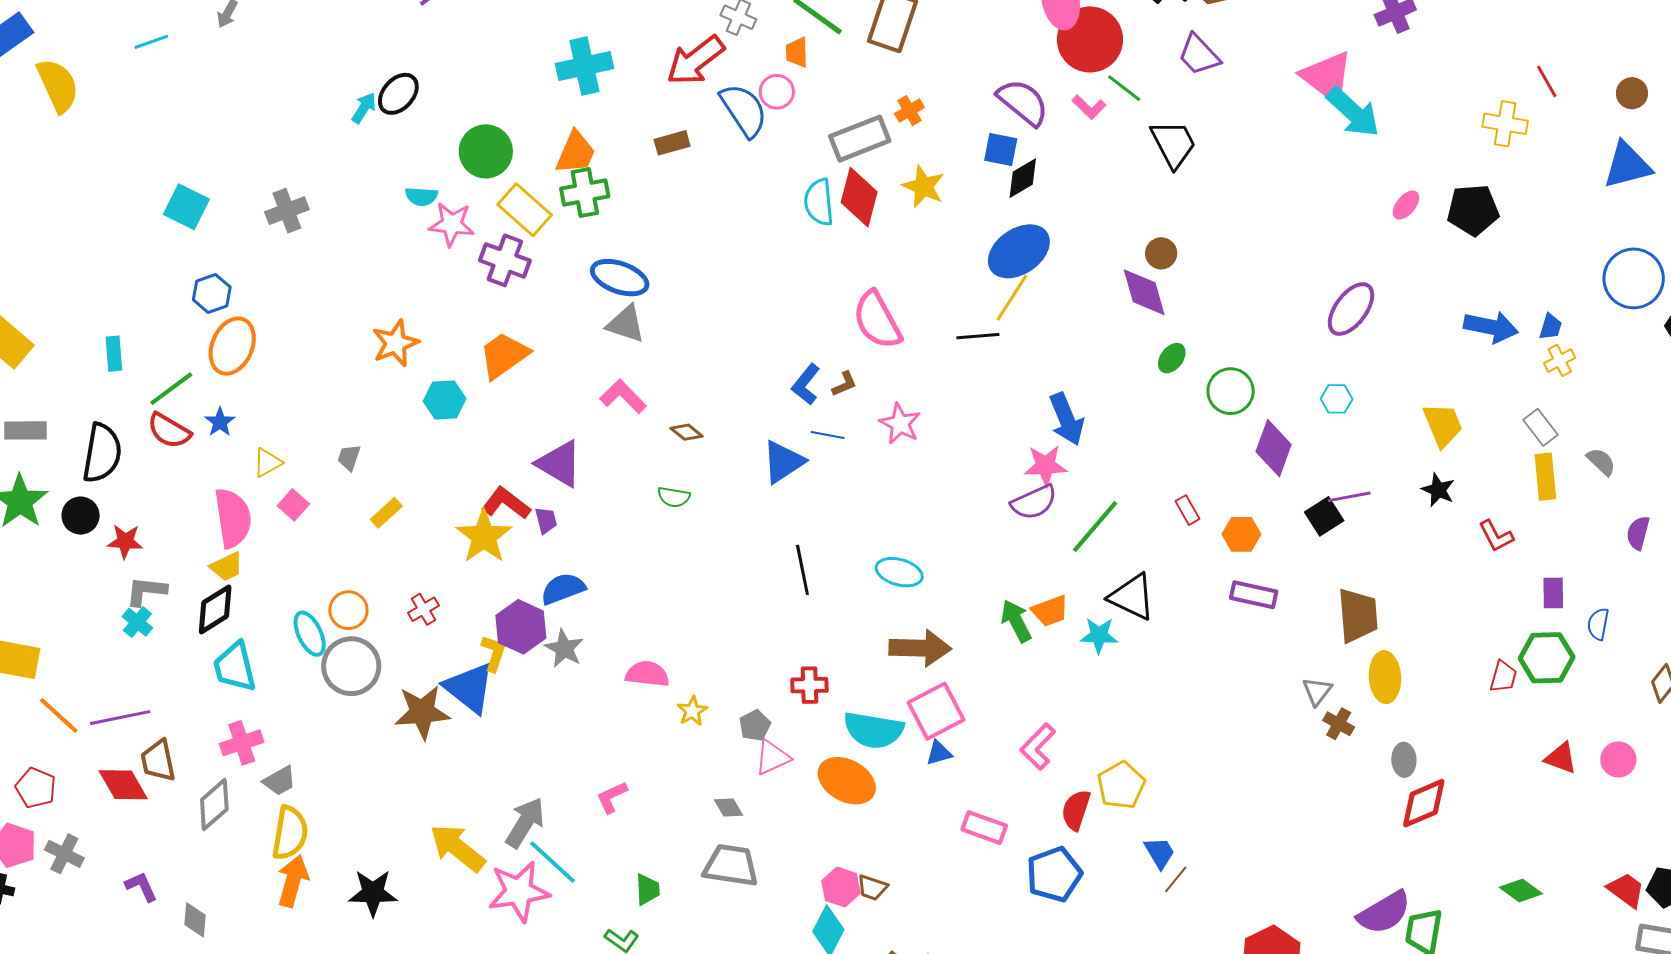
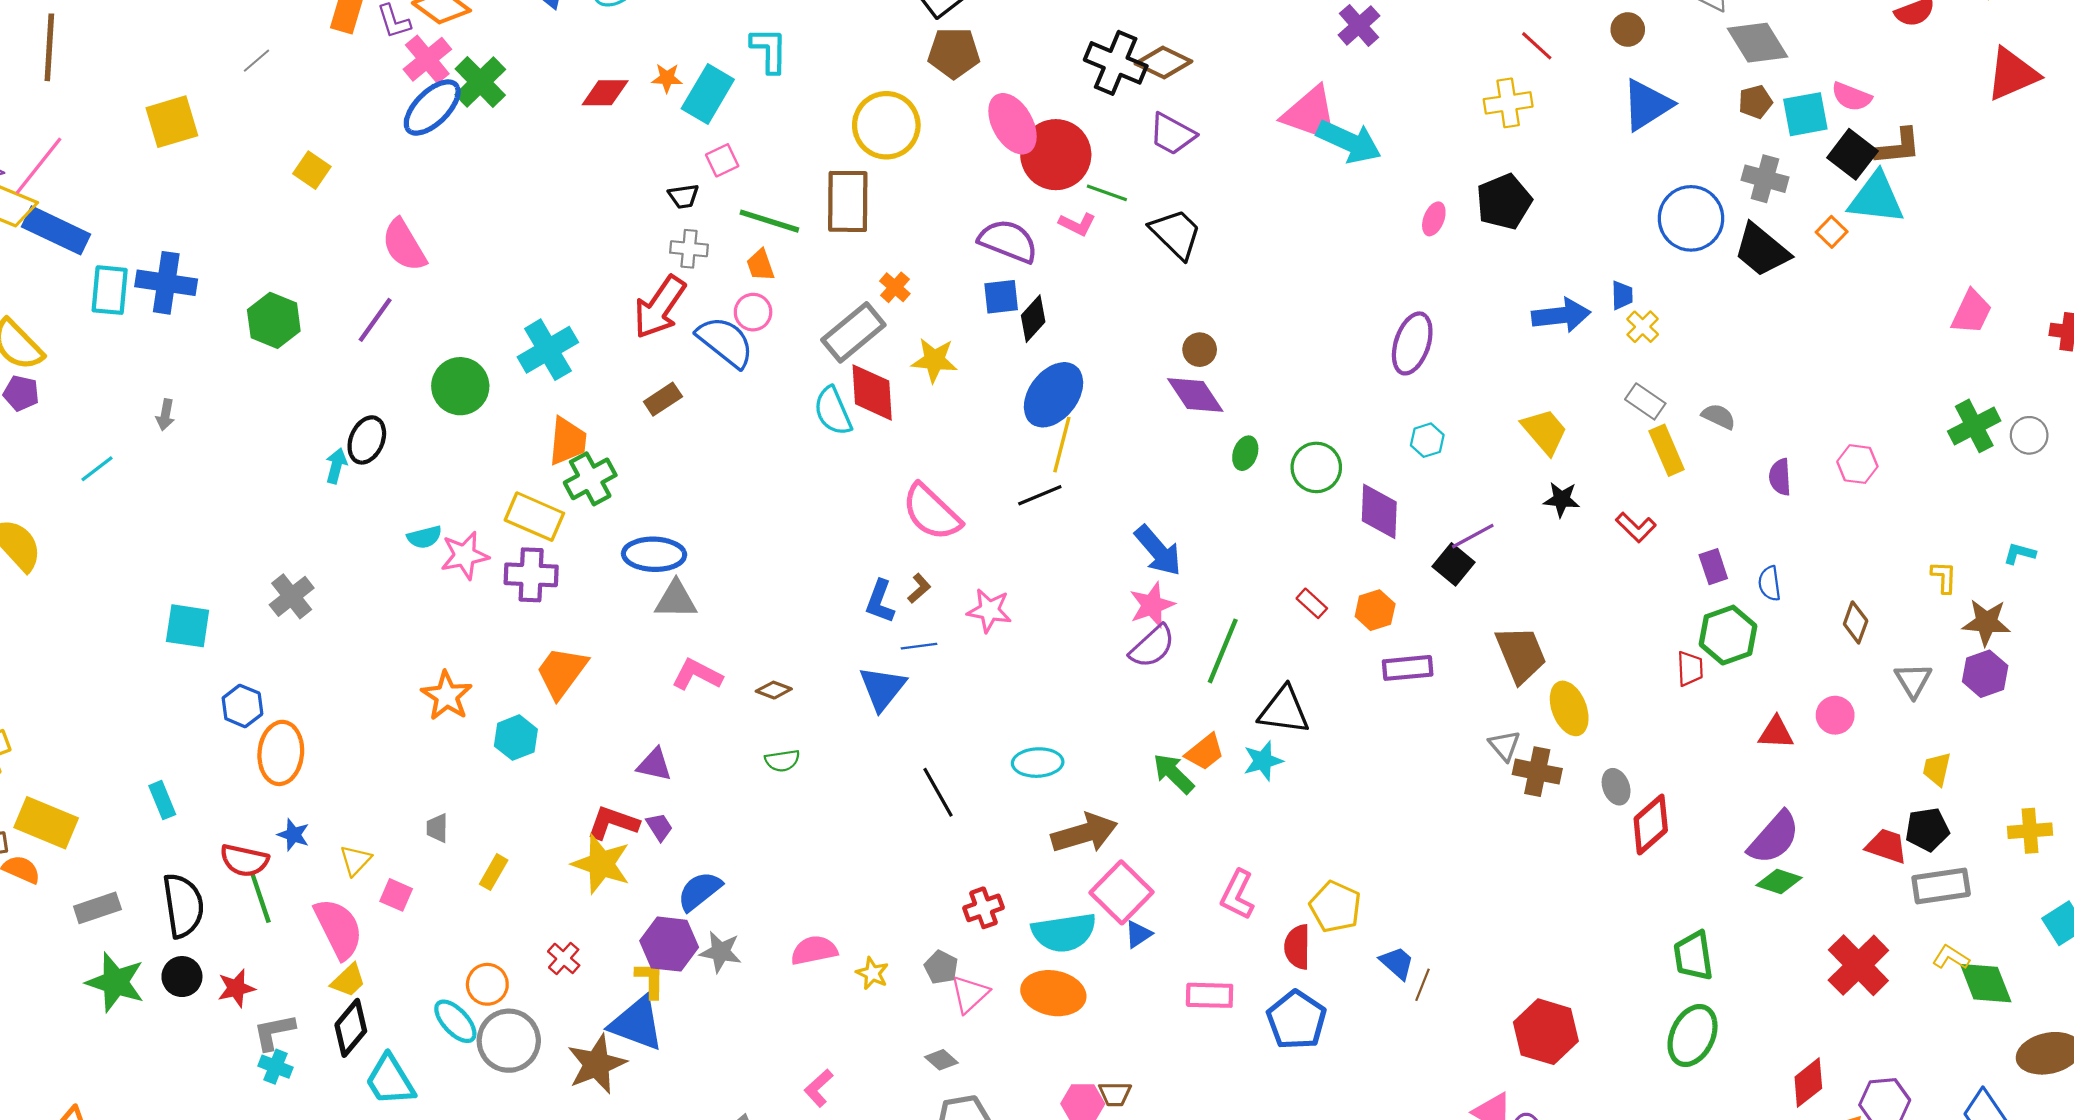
green circle: (486, 151) -> (460, 386), moved
green line: (171, 389) -> (260, 897), moved, turned -54
purple triangle: (559, 464) -> (654, 765), size x0.7
brown cross: (1339, 724) -> (1537, 772), size x1.4
purple semicircle: (1384, 913) -> (1774, 838), moved

